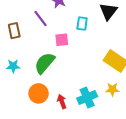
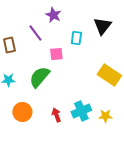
yellow star: (112, 89) -> (105, 116), moved
orange circle: (38, 93) -> (22, 112), moved

